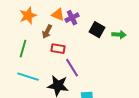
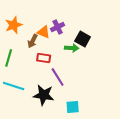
orange triangle: (58, 15) -> (44, 32), moved
green arrow: (119, 35) -> (72, 48), moved

